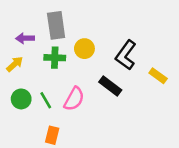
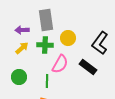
yellow arrow: (15, 64) -> (22, 48), moved
pink semicircle: (74, 99) -> (60, 64), moved
green line: (46, 100) -> (47, 81), moved, turned 32

